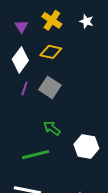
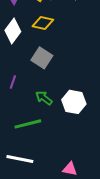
purple line: (24, 88) -> (13, 82), moved
white hexagon: (86, 146) -> (74, 102), moved

